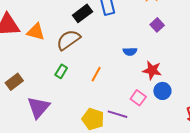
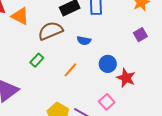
blue semicircle: (130, 52) -> (84, 41), moved
blue circle: (162, 91) -> (108, 64), moved

